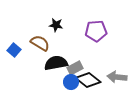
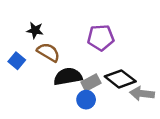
black star: (56, 25) -> (35, 30), moved
purple pentagon: (96, 31) -> (101, 38), moved
black diamond: (88, 80) -> (120, 79), moved

